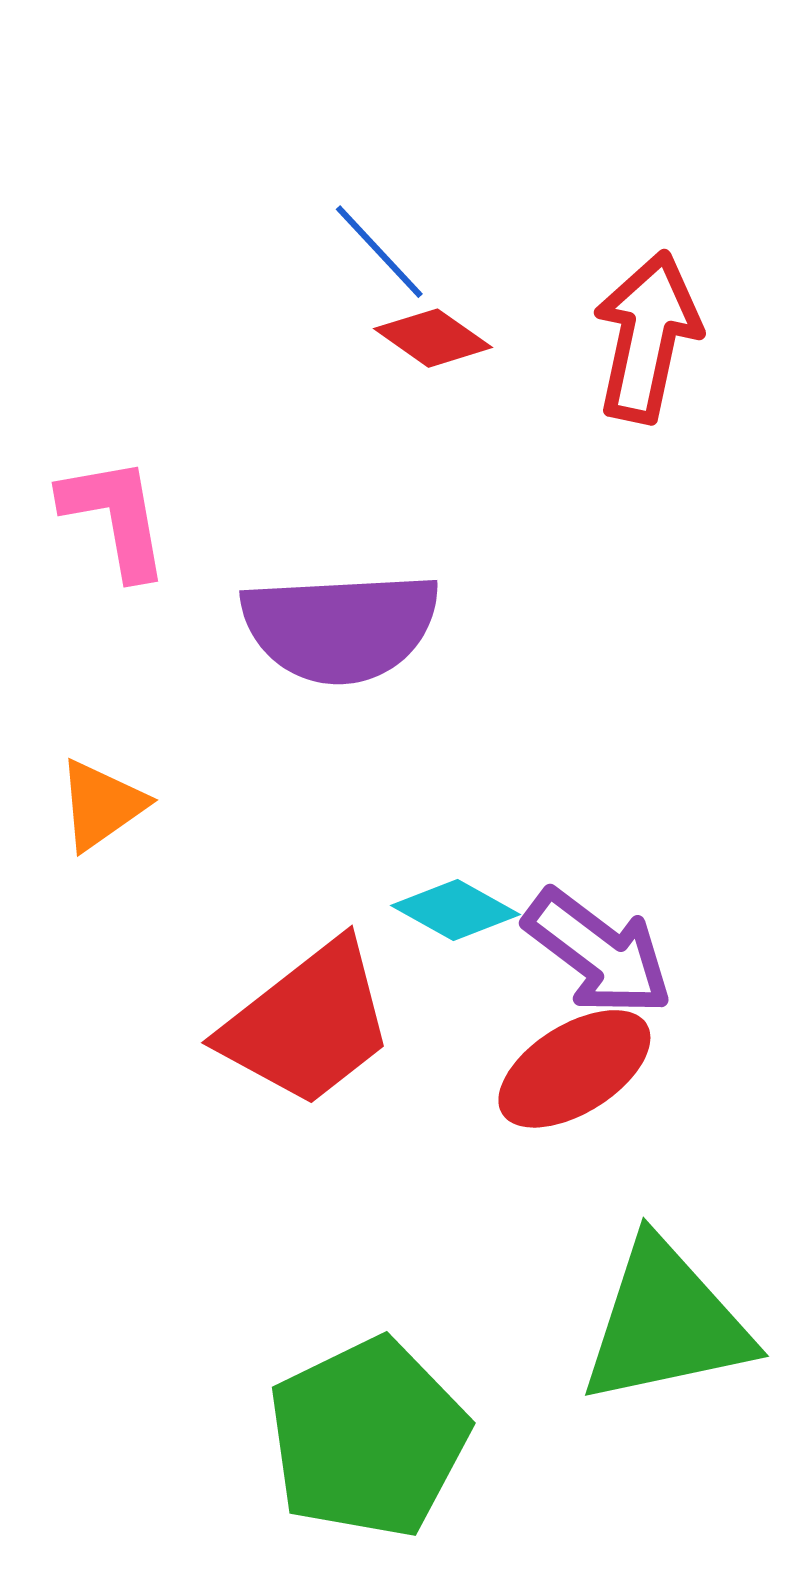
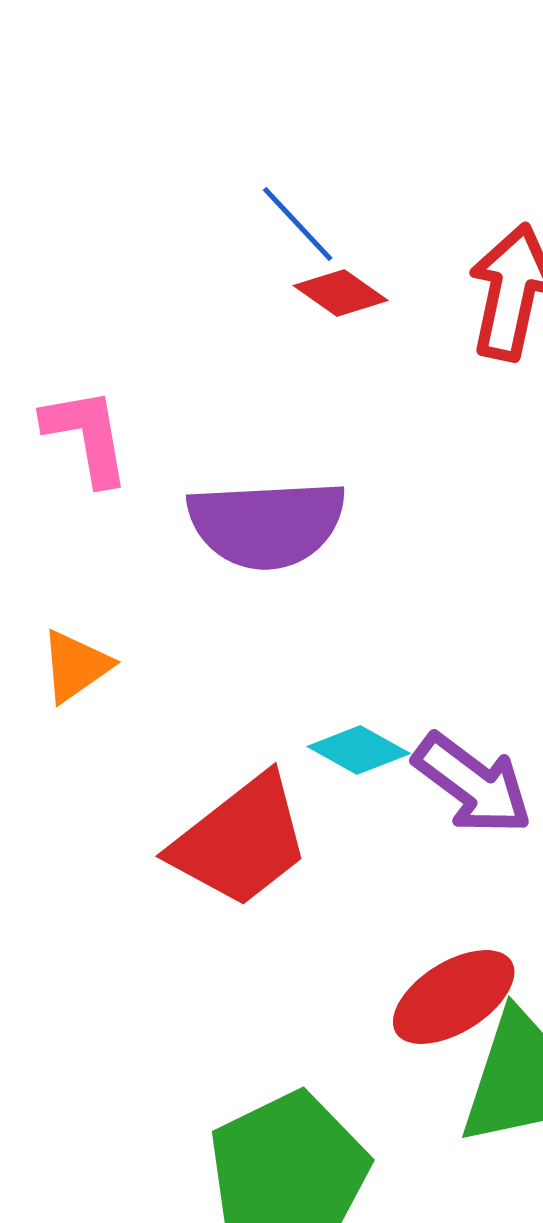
red ellipse: (574, 1069) -> (454, 997), moved

